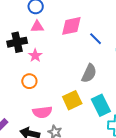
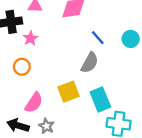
blue line: (96, 39) -> (98, 38), moved
pink semicircle: (42, 112) -> (34, 103), turned -54

